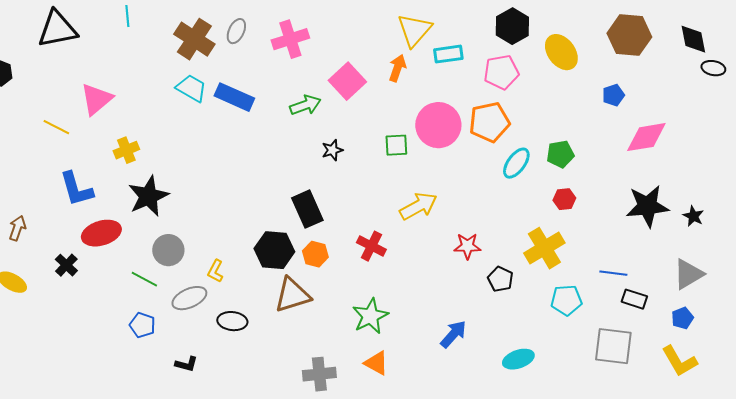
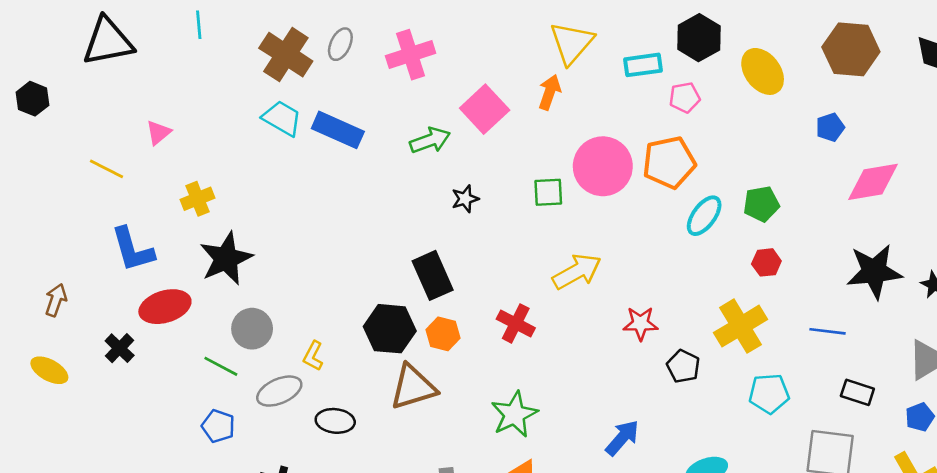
cyan rectangle: (448, 54) -> (643, 65), moved
pink pentagon: (501, 72) -> (685, 97), size x0.7
pink triangle: (96, 99) -> (158, 133), size x0.6
blue line: (613, 273) -> (828, 331), moved

